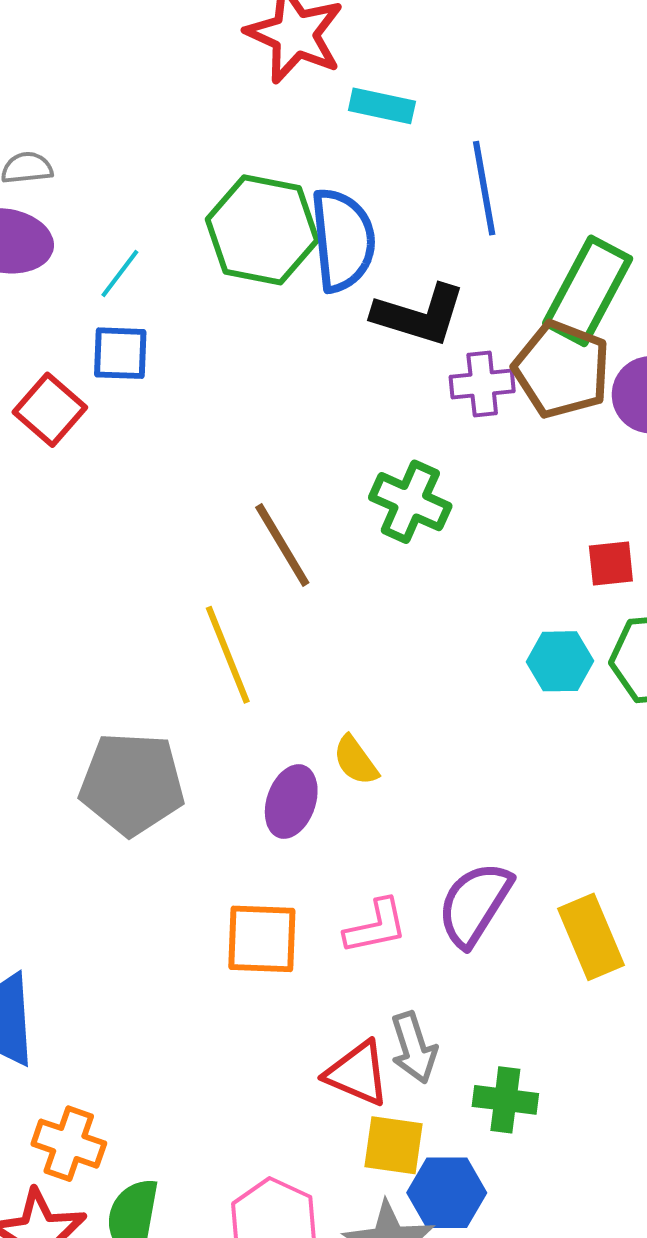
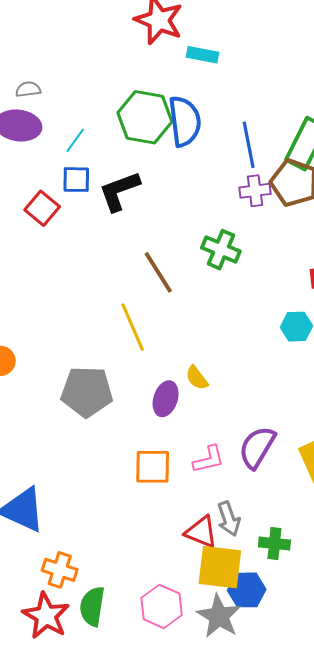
blue line: (484, 188) -> (249, 145), moved
black L-shape: (419, 315) -> (119, 191), moved, turned 144
yellow square: (393, 1145) -> (220, 567), size x1.5

